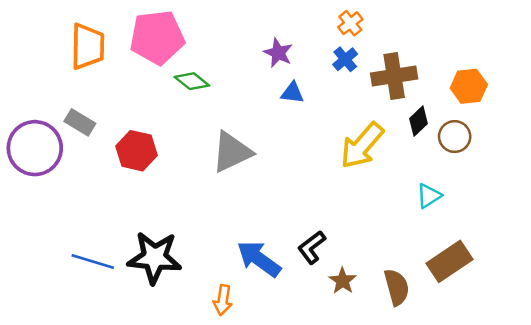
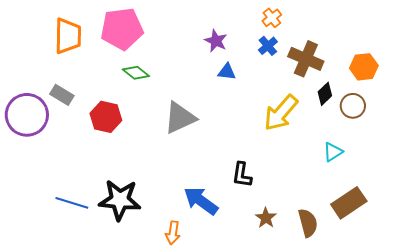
brown cross: (394, 76) -> (306, 59), turned 32
green diamond: (192, 81) -> (136, 73), moved
black L-shape: (312, 247) -> (242, 175), moved, turned -44

